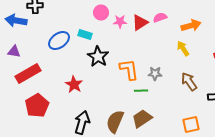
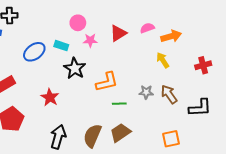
pink semicircle: (160, 18) -> (147, 28), moved
pink star: (120, 22) -> (90, 40), moved
orange L-shape: (129, 70) -> (107, 82), turned 85
gray star: (155, 74) -> (146, 92), moved

